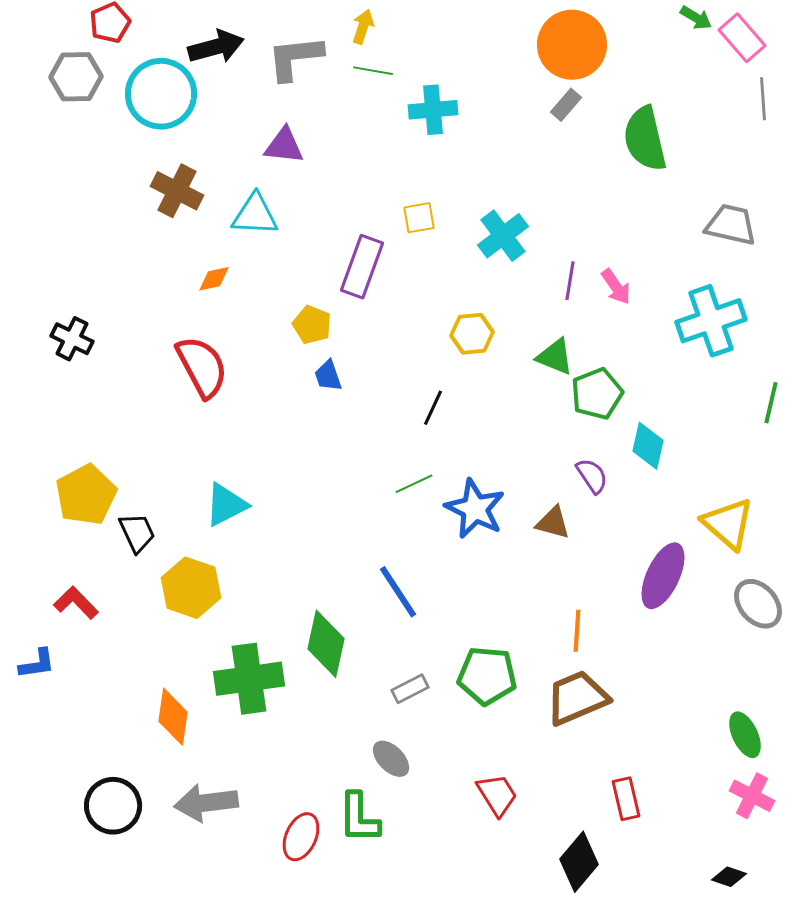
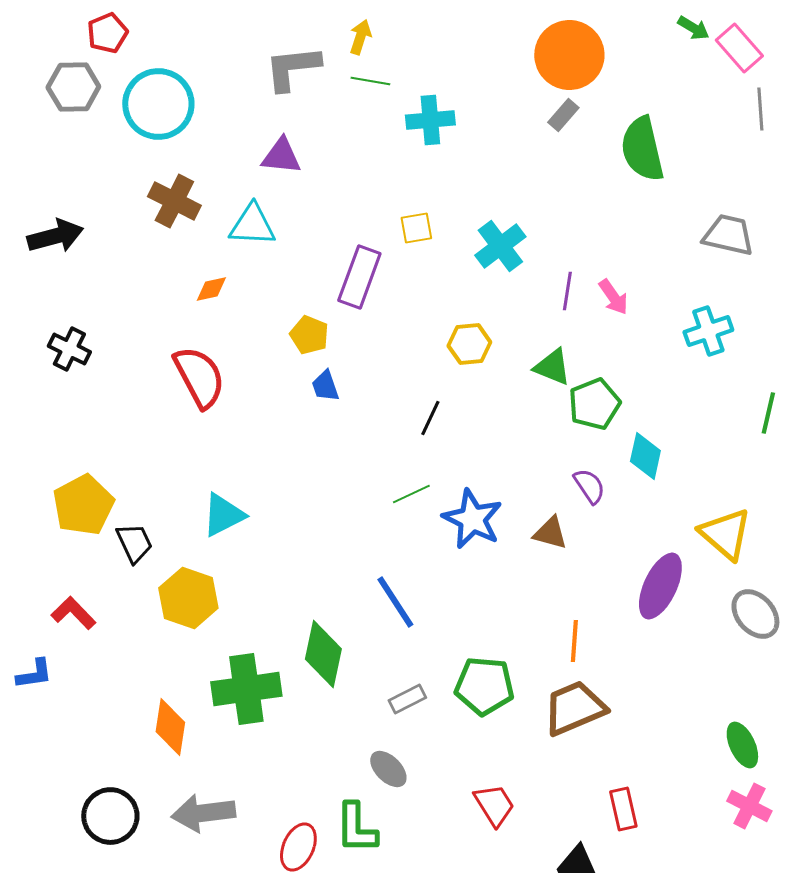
black arrow: (216, 47) -> (55, 236), moved
cyan cross: (711, 321) -> (708, 331), size x0.7

